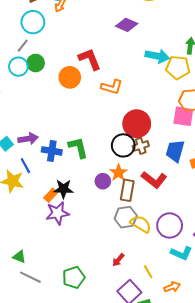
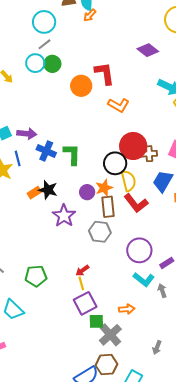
cyan circle: (33, 22) -> (44, 22), moved
brown cross: (141, 146) -> (149, 154), moved
brown rectangle: (127, 190) -> (108, 207), turned -30
purple star: (57, 213) -> (64, 216), moved, turned 30
yellow semicircle: (141, 224) -> (128, 181), moved, turned 30
yellow line: (148, 272) -> (81, 283), moved

